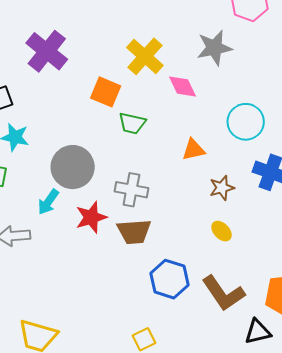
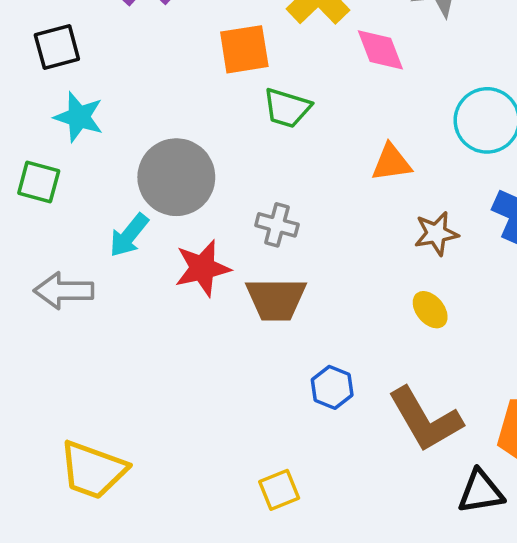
orange square: (106, 92) -> (244, 49), turned -36
gray cross: (131, 190) -> (277, 225), size x0.7
blue hexagon: (169, 279) -> (332, 387), size x0.6

